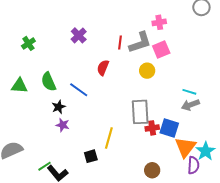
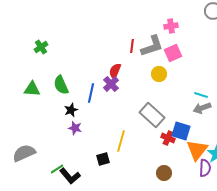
purple cross: (79, 35) -> (111, 84), moved
blue line: (79, 90) -> (91, 93), turned 66
gray rectangle: (140, 112) -> (152, 115), turned -45
red cross: (152, 128) -> (168, 138), moved, turned 32

